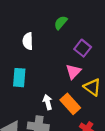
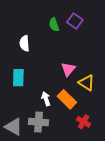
green semicircle: (61, 23) -> (54, 25), turned -56
purple square: (83, 48) -> (75, 21), moved

